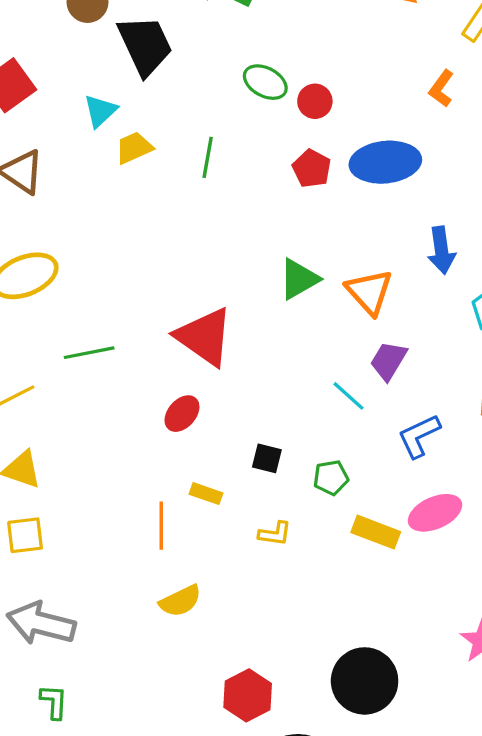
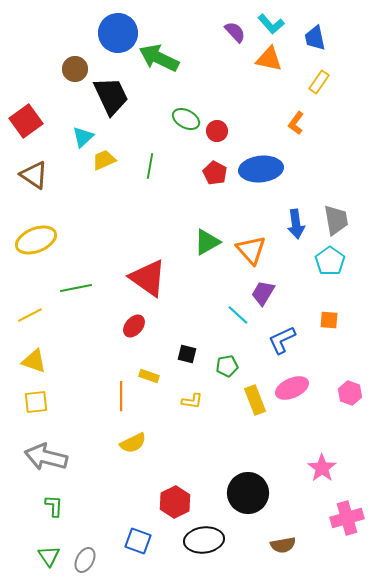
yellow rectangle: (376, 532) -> (255, 400), turned 48

